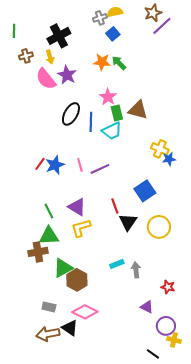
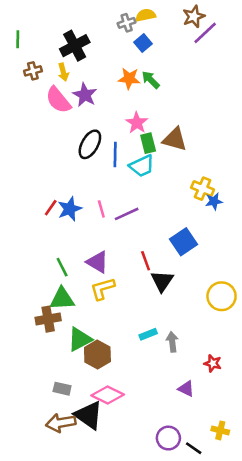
yellow circle: (159, 227) -> (222, 296), moved
purple circle: (166, 326) -> (168, 438), moved
black triangle: (70, 328) -> (89, 415), size x1.4

